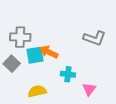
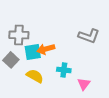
orange arrow: (49, 52) -> (46, 49), turned -42
yellow semicircle: (37, 91) -> (35, 76), moved, turned 42

